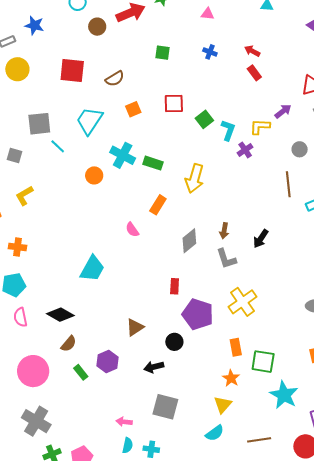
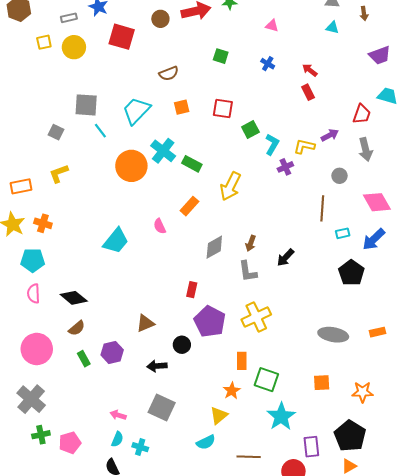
red square: (72, 71) -> (122, 37), moved
orange circle: (94, 175) -> (131, 166), size x1.8
cyan trapezoid: (92, 269) -> (116, 241), moved

